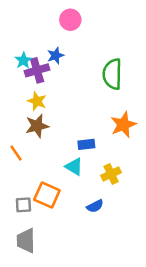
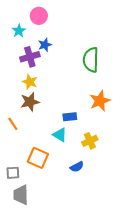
pink circle: (70, 20) -> (39, 16), moved
cyan star: (23, 60) -> (19, 31), moved
gray square: (23, 205) -> (13, 173), moved

